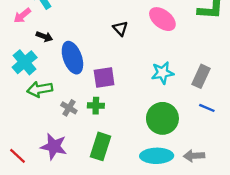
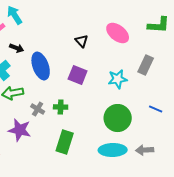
gray rectangle: (201, 76) -> (146, 65), moved
purple square: (104, 77) -> (78, 75), moved, turned 30
purple star: (54, 146) -> (20, 130), moved

